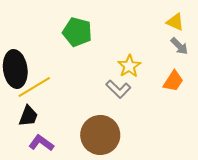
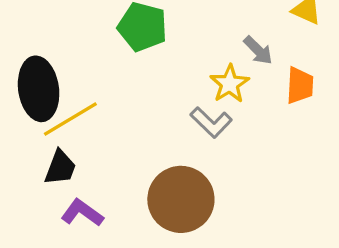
gray arrow: (179, 46) -> (258, 50), moved
orange trapezoid: (173, 81) -> (300, 85), moved, turned -30

